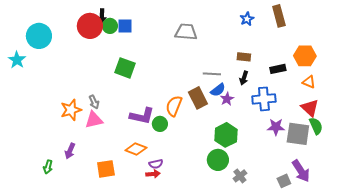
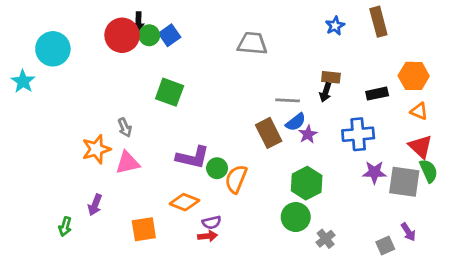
blue square: (125, 26) -> (170, 35), turned -35
black arrow: (244, 78) -> (326, 92), moved
gray arrow: (94, 102) -> (125, 128), moved
orange semicircle: (174, 106) -> (236, 179), moved
purple arrow: (301, 171) -> (408, 232), size x0.6

